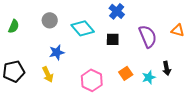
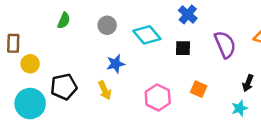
green semicircle: (14, 26) -> (64, 20), moved
black arrow: (167, 68) -> (248, 83), turned 32
orange square: (126, 73) -> (199, 89), turned -32
cyan star: (149, 77) -> (240, 108), moved

